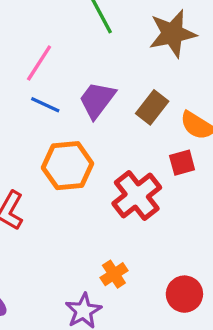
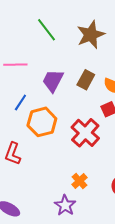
pink line: (39, 63) -> (15, 65), turned 65
blue line: (45, 105) -> (20, 102), moved, turned -72

